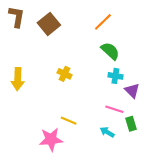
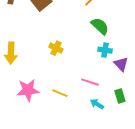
pink line: (114, 109) -> (90, 82), moved
pink star: (51, 139) -> (28, 90), moved

